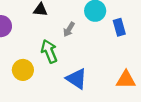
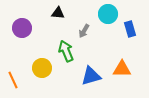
blue triangle: (77, 79) -> (91, 76), turned -50
orange triangle: (126, 80) -> (122, 69), moved

